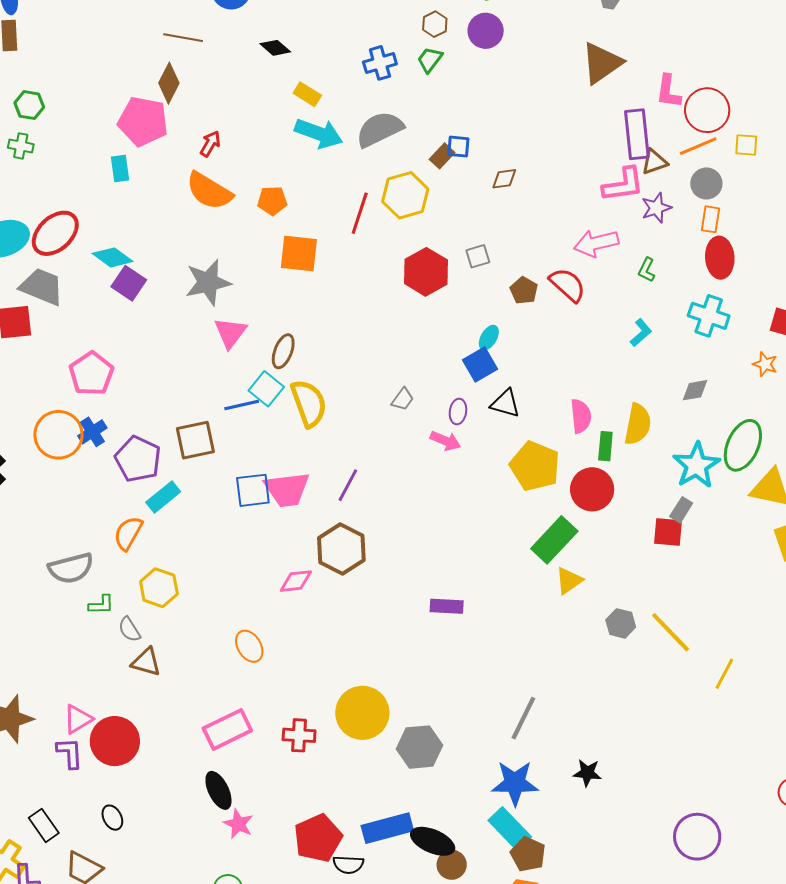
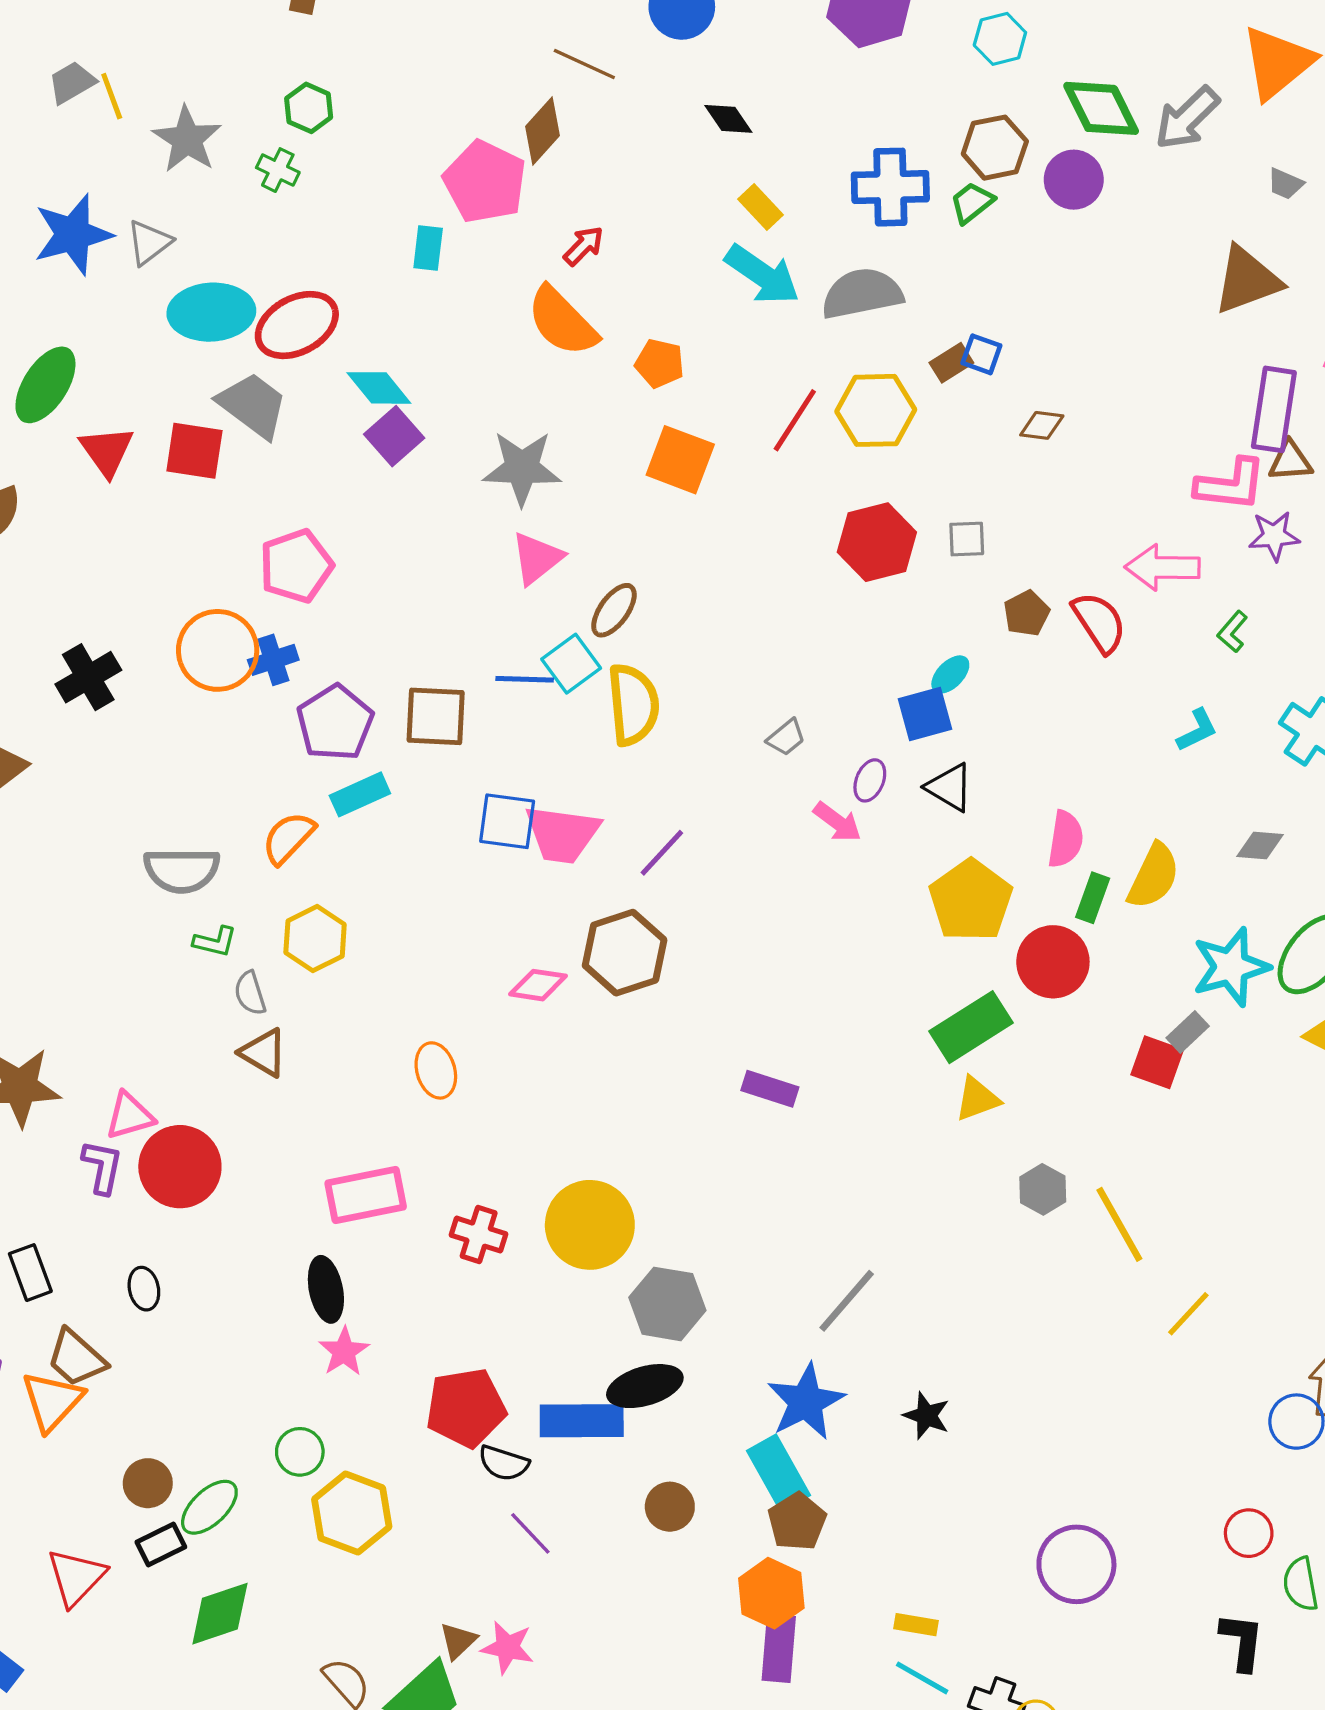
brown hexagon: (435, 24) -> (995, 148), size x1.5
blue cross: (380, 63) -> (890, 187), size x1.4
blue star: (515, 783) -> (806, 1402), turned 30
black ellipse: (433, 841) -> (645, 1386), moved, turned -54

